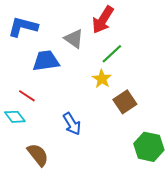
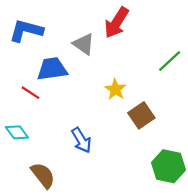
green line: (112, 54) -> (170, 61), moved
red line: (27, 96) -> (31, 93), moved

